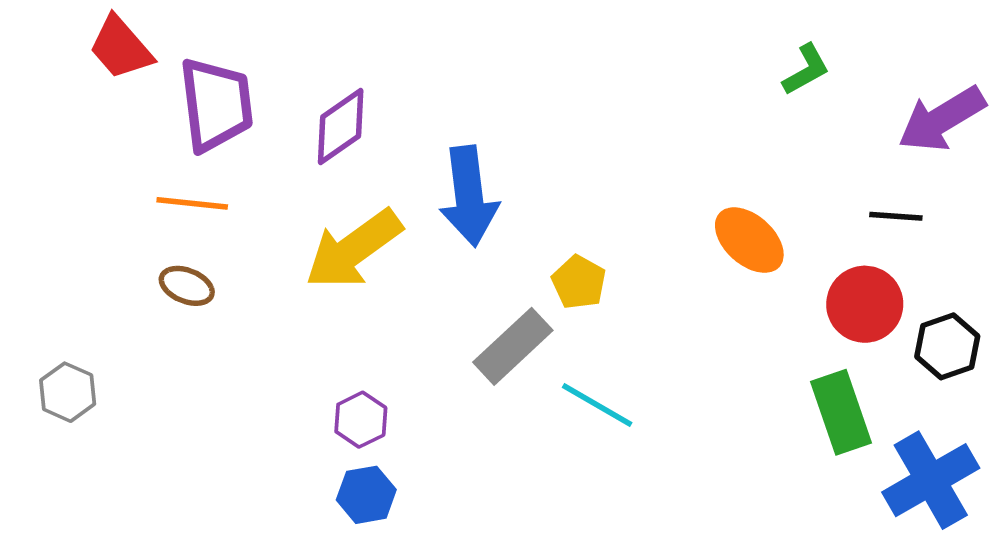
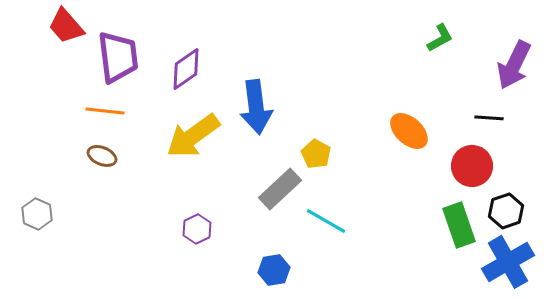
purple arrow: (942, 119) -> (514, 65), turned -33
black hexagon: (947, 346) -> (506, 211), moved
blue hexagon: (366, 495) -> (274, 270), moved

